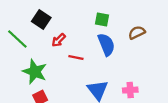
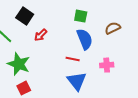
red line: (76, 58) -> (73, 59), moved
pink cross: (130, 90) -> (107, 65), moved

